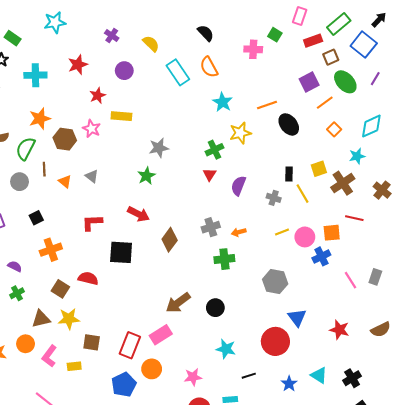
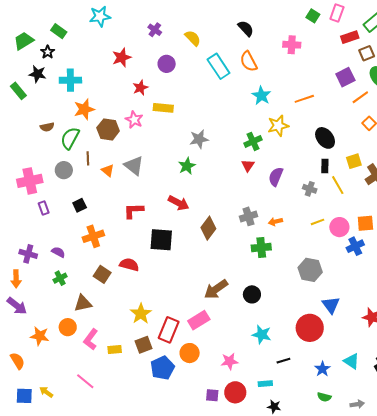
green square: (275, 35) -> (313, 16), moved
cyan cross: (35, 75) -> (70, 80), moved
black ellipse: (289, 124) -> (325, 138), moved
gray triangle: (92, 176) -> (134, 166), size x1.5
yellow star: (69, 319) -> (141, 314), moved, turned -30
brown square: (92, 342) -> (144, 345), moved, turned -30

